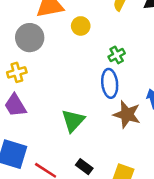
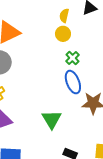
yellow circle: (81, 26) -> (63, 34), moved

